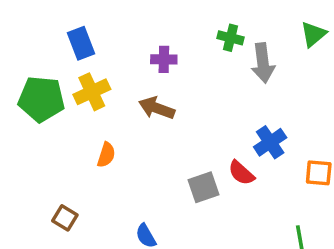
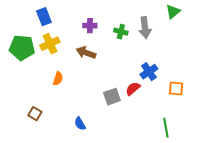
green cross: (230, 38) -> (121, 32), moved
red semicircle: (241, 173) -> (133, 89), turned 98

